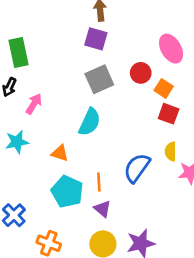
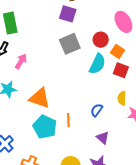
cyan semicircle: (90, 122) -> (97, 64), moved
orange triangle: (60, 153) -> (40, 98), size x1.6
blue semicircle: (137, 168) -> (97, 110), size x0.6
purple triangle: (103, 209) -> (103, 138), moved

